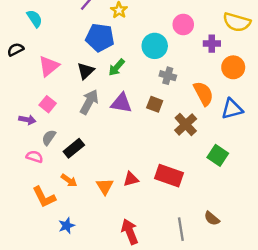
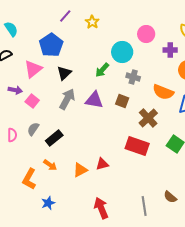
cyan semicircle: (35, 19) -> (11, 29), moved
blue pentagon: (100, 38) -> (51, 45), moved, turned 30
green arrow: (117, 67) -> (102, 70), moved
orange semicircle: (203, 94) -> (163, 92), turned 140
purple arrow: (27, 120) -> (15, 90), moved
pink semicircle: (35, 157) -> (12, 135), moved, turned 72
red rectangle: (169, 176) -> (137, 146), moved
orange triangle: (105, 186) -> (80, 170), turned 35
orange L-shape: (44, 197) -> (29, 179), turned 55

